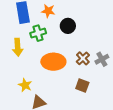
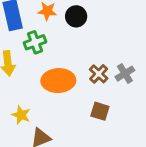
black circle: (68, 26) -> (76, 16), moved

